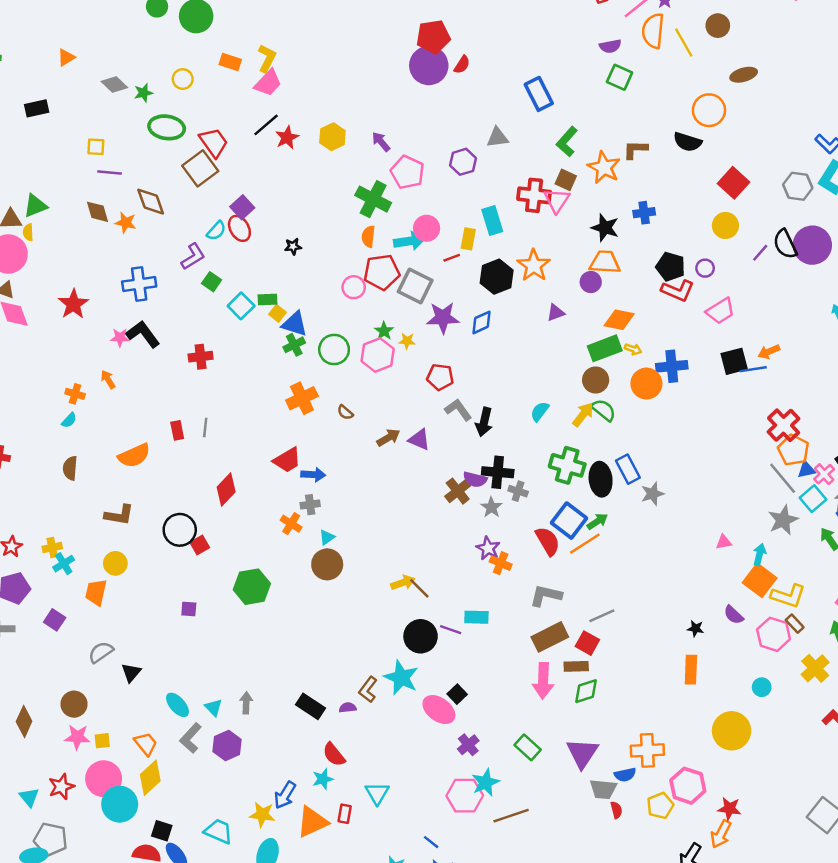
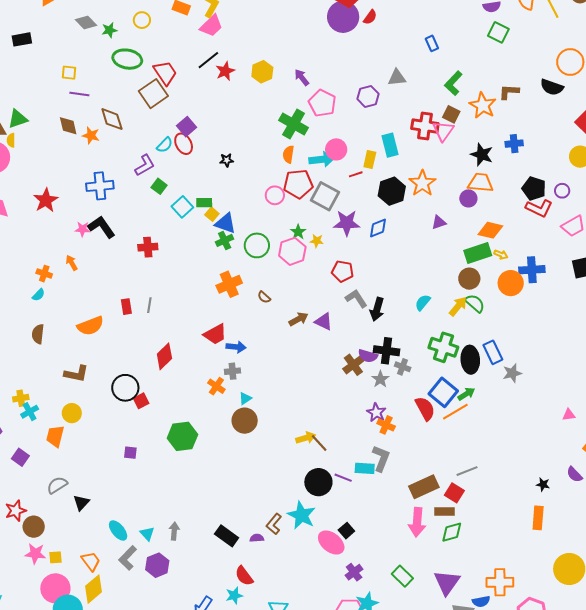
blue rectangle: (539, 94) -> (432, 43), size x0.6
gray L-shape: (546, 595) -> (381, 458), moved, turned 96
red star: (61, 787) -> (16, 511), moved

